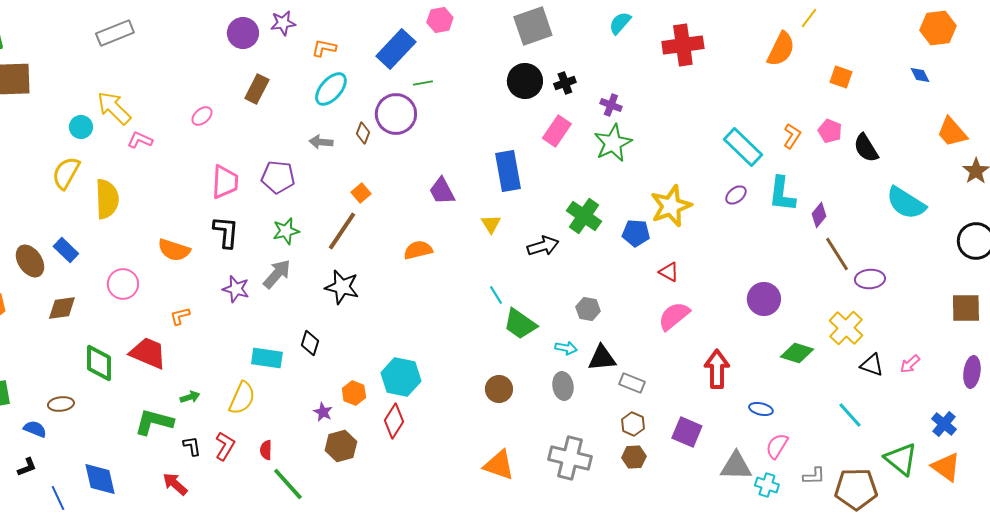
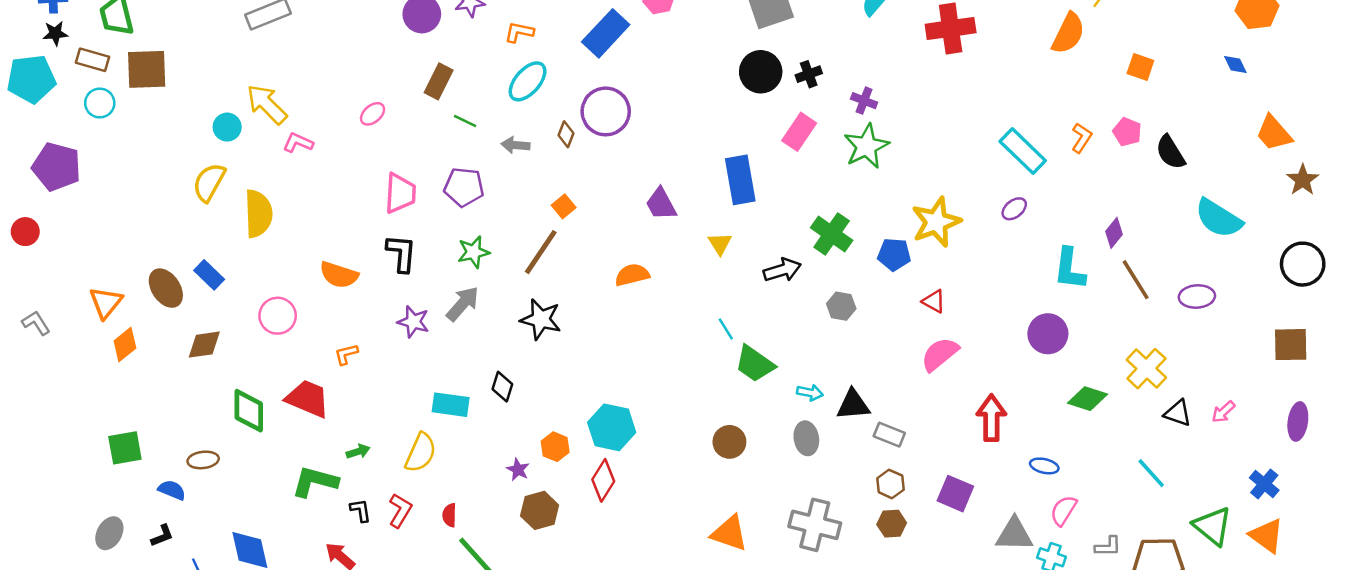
green line: (423, 83) -> (465, 121), moved, turned 36
cyan L-shape: (782, 194) -> (1070, 269), moved
purple ellipse: (870, 279) -> (1197, 296), moved
gray hexagon: (588, 309) -> (841, 306), moved

